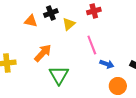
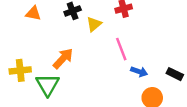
orange triangle: (31, 21) -> (33, 13), moved
green triangle: (59, 75) -> (48, 85), moved

